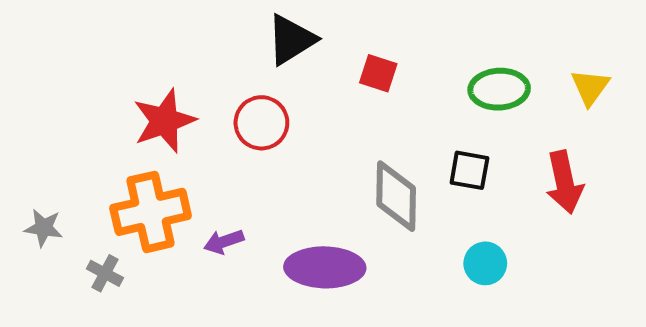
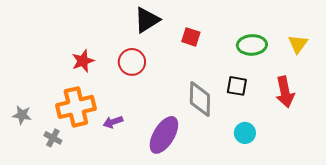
red star: (164, 121) -> (83, 61), size x0.7
purple ellipse: (325, 267) -> (164, 135), turned -60

